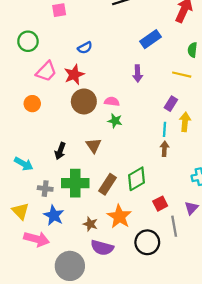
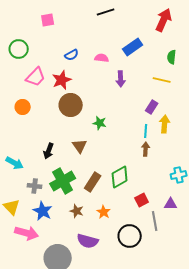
pink semicircle: (112, 101) -> (102, 58), moved
green cross: (75, 183) -> (63, 181), turned -30
purple triangle: (191, 208) -> (171, 204), turned 48
orange star: (119, 216) -> (104, 212), size x0.6
brown star: (90, 224) -> (77, 211), moved

